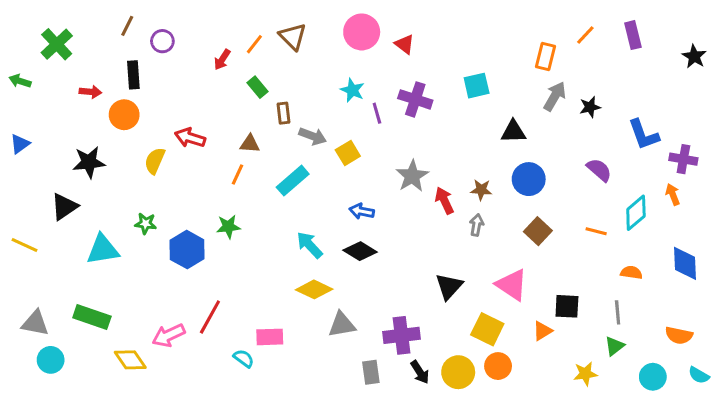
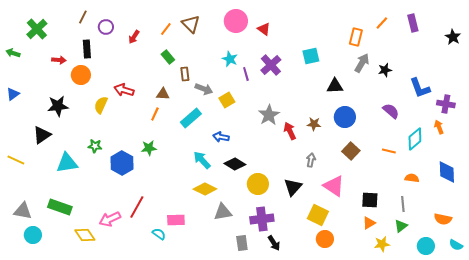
red arrow: (222, 60) -> (134, 37), moved
purple cross: (415, 99) -> (271, 65), turned 30
blue arrow: (362, 211) -> (221, 137), moved
gray arrow: (477, 225) -> (311, 160), moved
orange triangle: (542, 331) -> (369, 223), moved
yellow circle: (458, 372) -> (258, 184), moved

